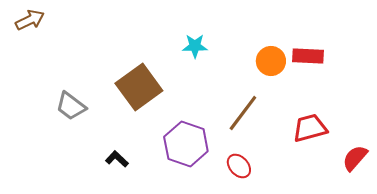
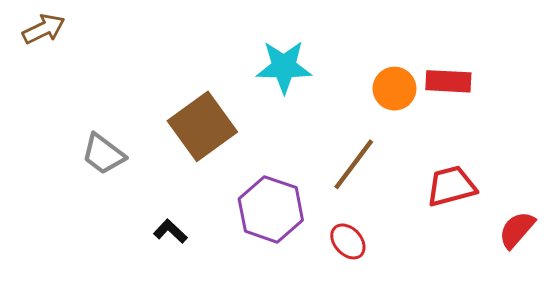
cyan star: (195, 46) -> (284, 67), size x1.5

